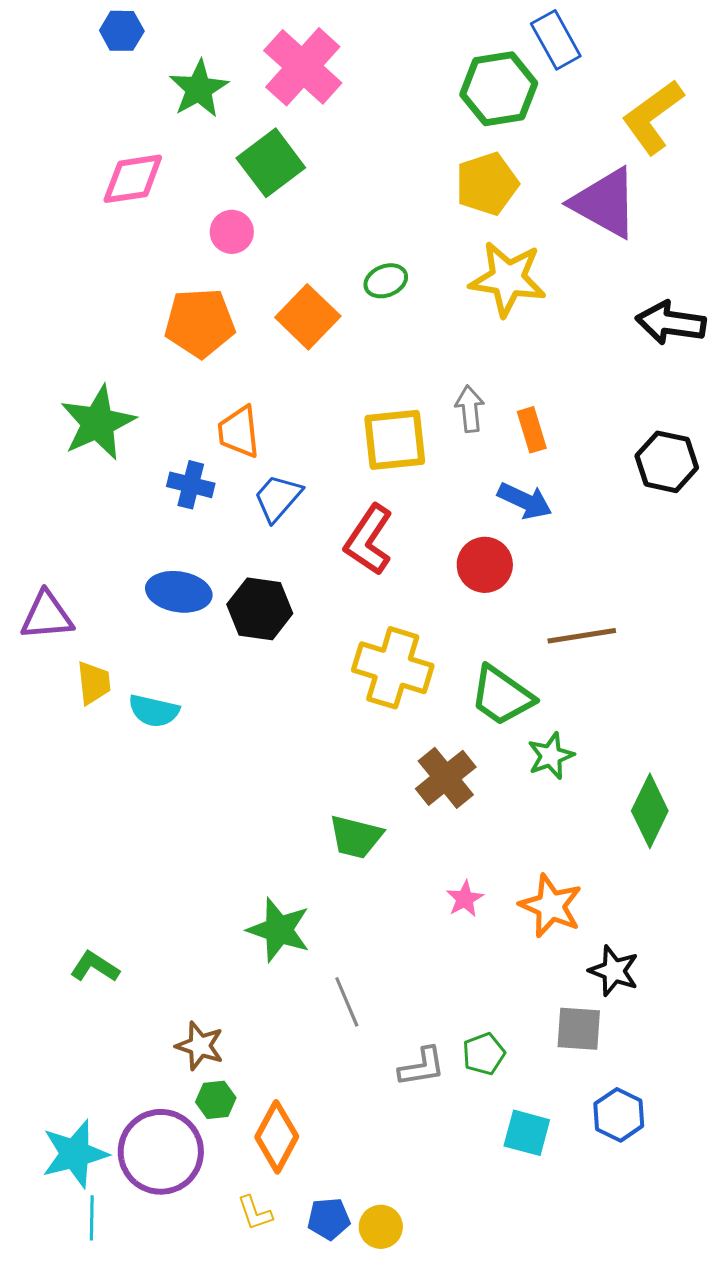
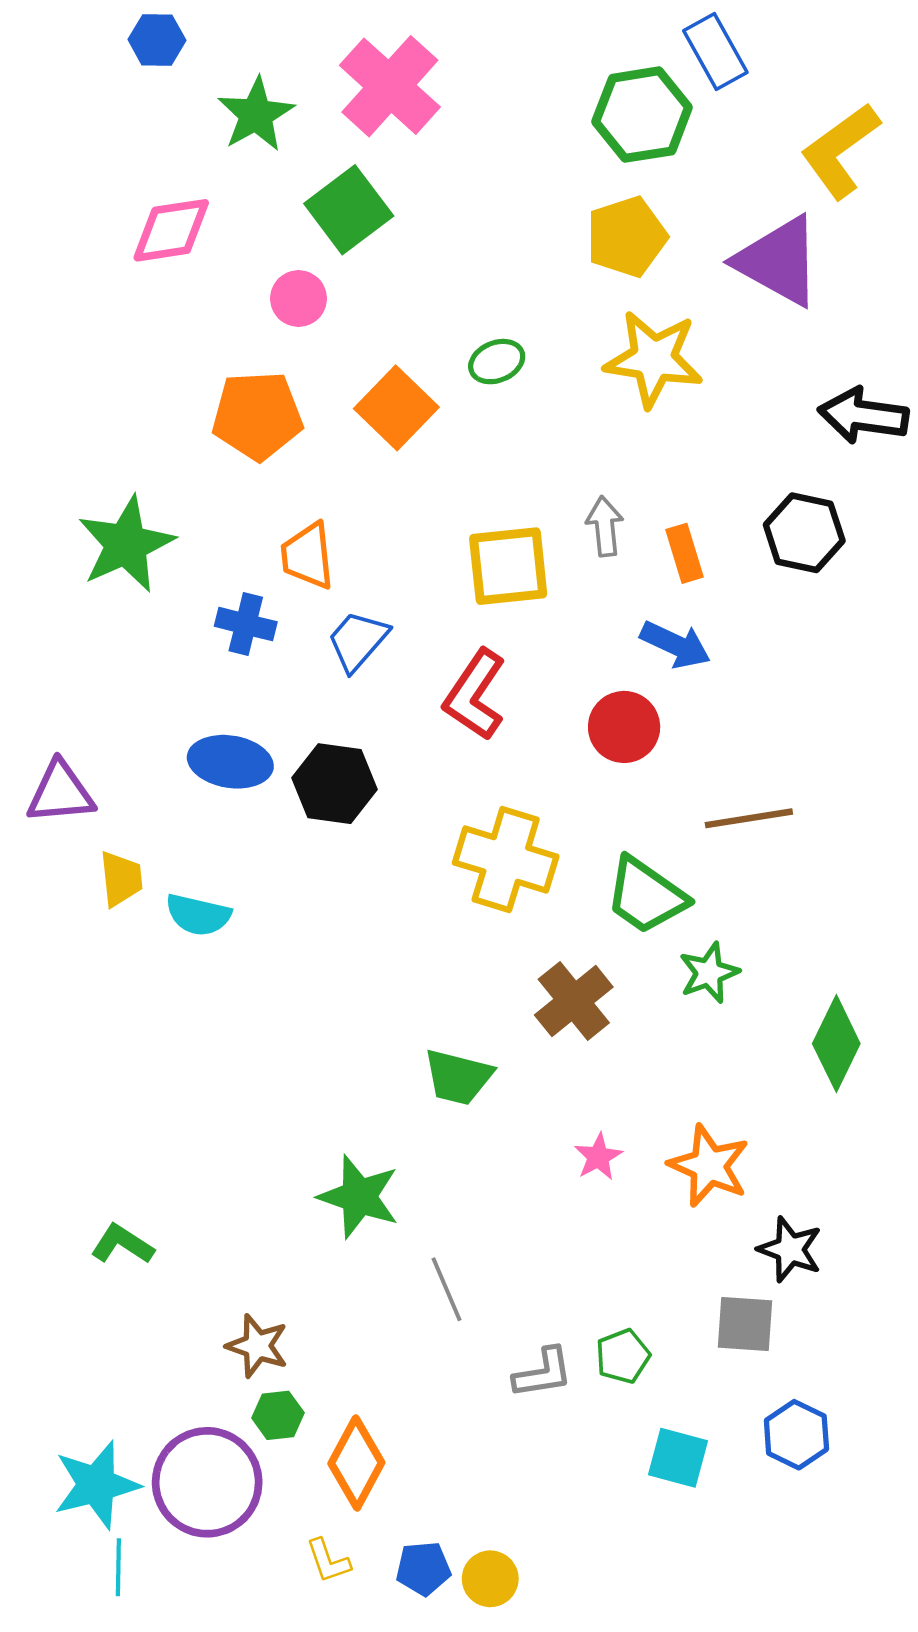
black hexagon: (667, 462) -> (804, 533), moved

